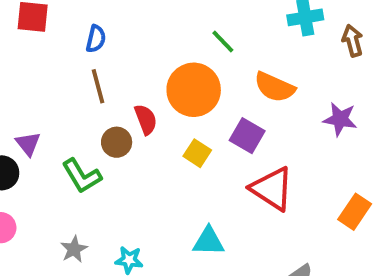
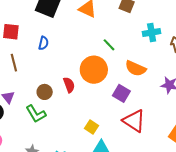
brown line: (98, 86) -> (14, 63), moved
brown circle: (117, 142) -> (45, 92), moved
yellow square: (197, 153) -> (92, 127), moved

